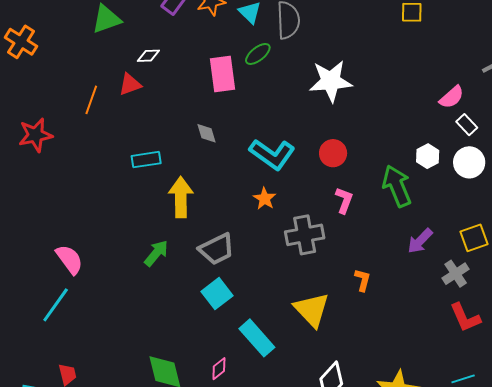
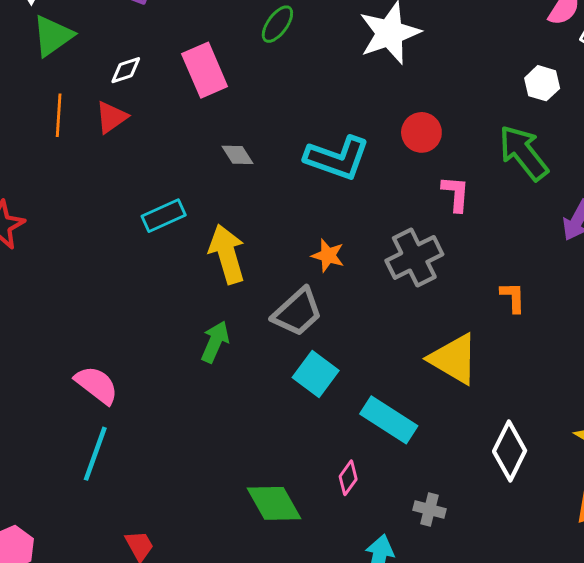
pink rectangle: (223, 74) -> (205, 70), moved
orange line: (91, 100) -> (59, 115), moved
white hexagon: (428, 156) -> (542, 83), moved
orange star: (265, 199) -> (328, 256), moved

